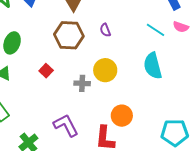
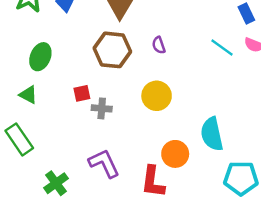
cyan semicircle: (153, 66) -> (212, 134), moved
red square: (46, 71) -> (82, 93), turned 32
gray cross: (82, 83) -> (102, 108), moved

